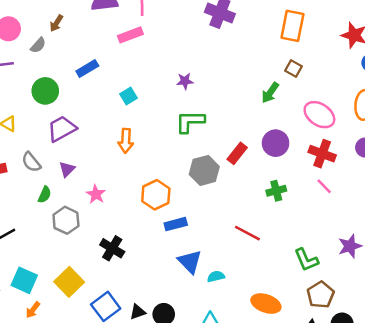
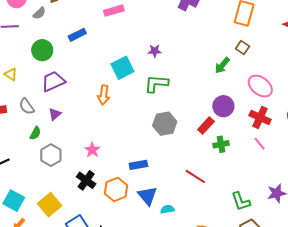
cyan square: (129, 96) -> (122, 68), moved, size x1.6
red rectangle: (237, 153) -> (206, 126), moved
pink star: (96, 194) -> (92, 150), moved
orange hexagon: (156, 195) -> (116, 189), moved

